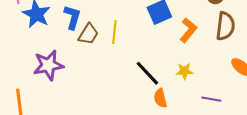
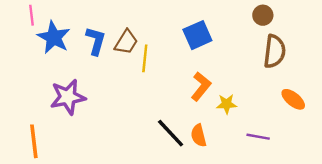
orange L-shape: (188, 30) -> (201, 86), moved
brown trapezoid: (88, 34) -> (126, 42), moved
black line: (147, 73) -> (171, 133), moved

